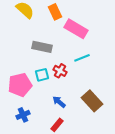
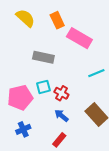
cyan line: (82, 58) -> (96, 73), moved
red cross: (60, 71) -> (61, 93), moved

